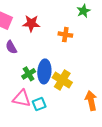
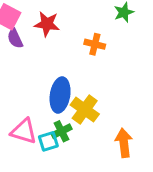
purple semicircle: (11, 47) -> (15, 38), moved
green cross: (29, 74) -> (61, 131), moved

